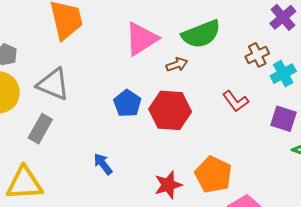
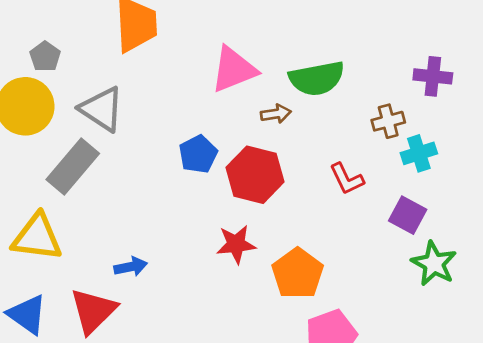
purple cross: (283, 17) -> (433, 76), turned 36
gray rectangle: (40, 129) -> (73, 166), size x1.4
blue arrow: (103, 164) -> (131, 267), moved, turned 105
red star: (168, 185) -> (236, 244), moved

